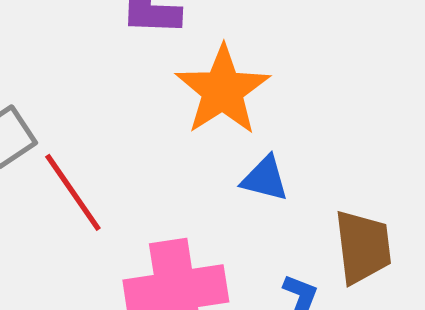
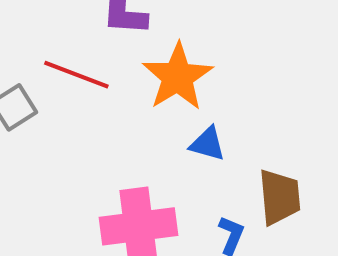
red line: (73, 192) -> (76, 75), moved, turned -36

